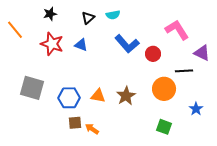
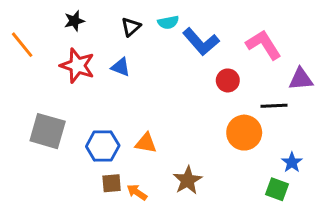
blue L-shape: (127, 44) -> (201, 42), moved
purple triangle: (202, 53) -> (301, 79), turned -30
brown star: (126, 96) -> (188, 180), moved
green square: (164, 127) -> (277, 189), moved

